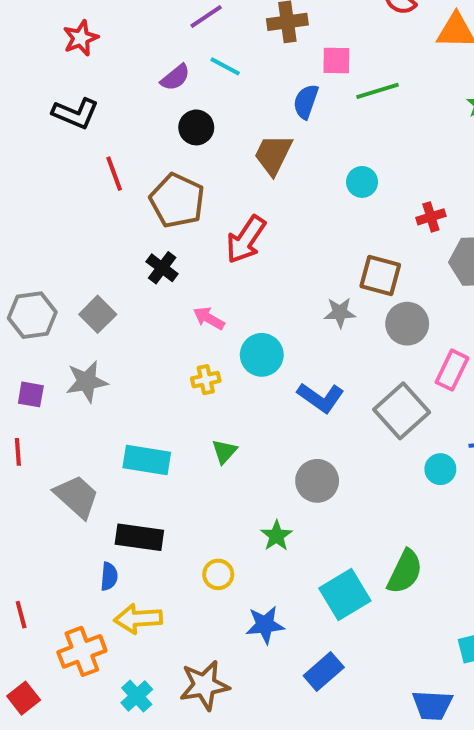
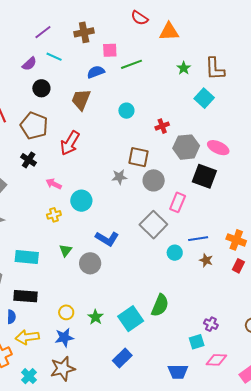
blue semicircle: (306, 102) -> (96, 72), turned 54
blue L-shape: (321, 398) -> (107, 239), moved
gray circle: (317, 481) -> (90, 263), moved
green star: (276, 536) -> (95, 317), moved
blue star: (265, 625) -> (64, 338), moved

